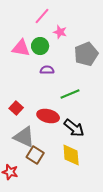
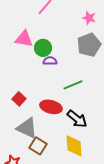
pink star: (60, 32) -> (89, 18), moved
green circle: (40, 46) -> (43, 48), moved

